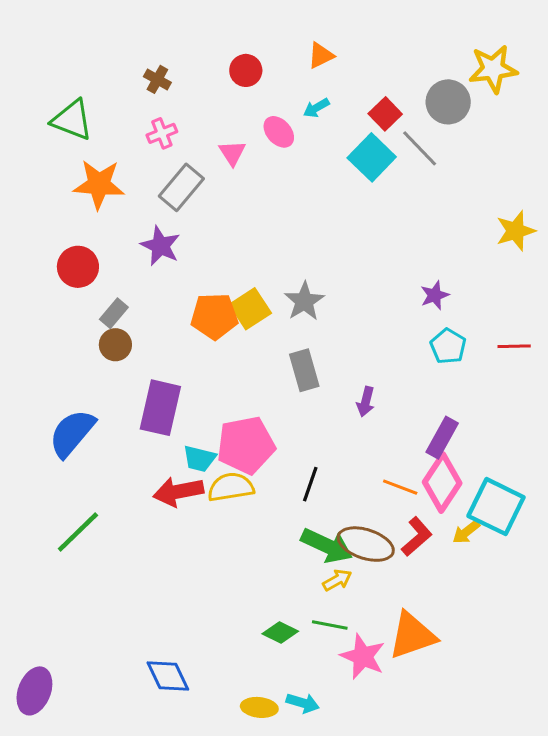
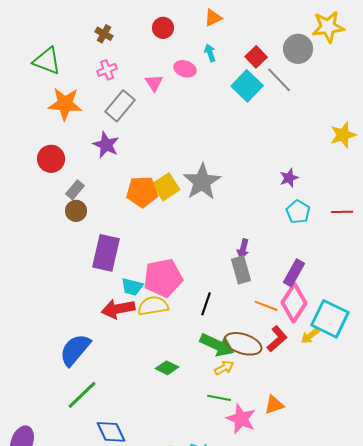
cyan arrow: (316, 108) -> (210, 53), turned 102
pink ellipse: (279, 132) -> (185, 69), turned -30
gray star: (304, 301) -> (202, 182), size x1.4
gray rectangle: (304, 370) -> (241, 270), moved
blue semicircle: (72, 433) -> (75, 350), moved
green line: (78, 532) -> (82, 395), moved
green diamond: (280, 632) -> (167, 368), moved
orange triangle: (412, 635) -> (274, 405), size x0.6

